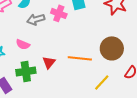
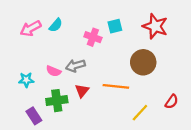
gray arrow: (36, 19) -> (75, 66), moved
brown circle: (112, 48) -> (143, 62), moved

